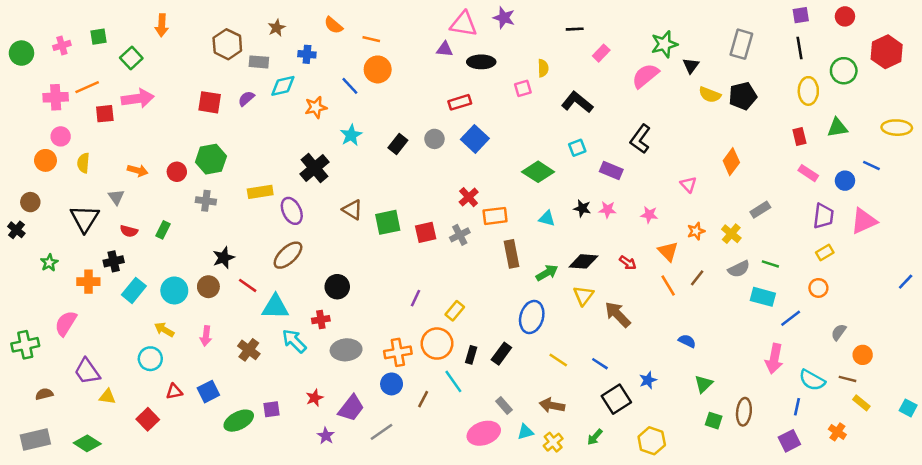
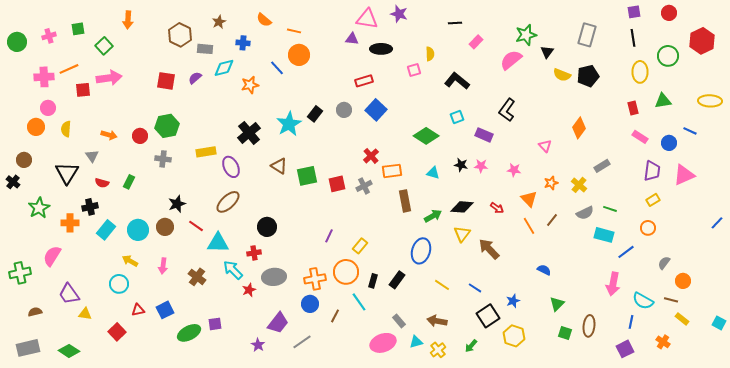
cyan star: (351, 135) -> (289, 124), moved, size x1.4
green star: (49, 263) -> (39, 208), size x1.5
red star: (314, 398) -> (249, 290), moved
yellow hexagon: (652, 441) -> (514, 336), moved

